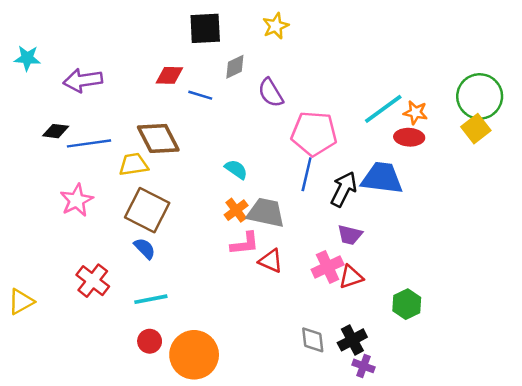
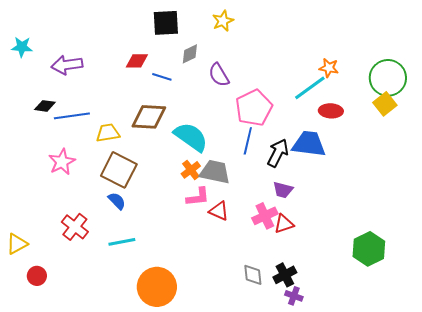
orange star: (415, 112) -> (329, 68), moved
pink pentagon: (314, 134) -> (254, 108), turned -30
brown diamond: (158, 138) -> (149, 117), moved, turned -60
cyan semicircle: (236, 169) -> (191, 137), size x1.8
green hexagon: (407, 304) -> (369, 249), moved, size x1.4
red circle: (150, 341) -> (37, 276), moved

